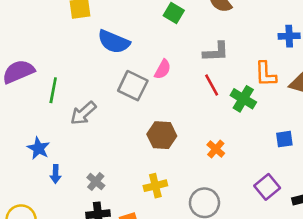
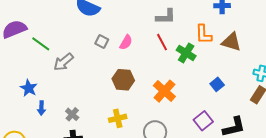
pink semicircle: (163, 69) -> (126, 42), moved
gray square: (133, 86) -> (102, 41), size x0.6
green line: (53, 90) -> (41, 44), turned -66
blue square: (284, 139) -> (217, 84), turned -32
orange cross: (216, 149) -> (164, 91), size x1.6

